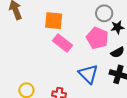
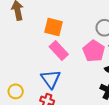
blue triangle: (88, 74) -> (51, 79), moved

